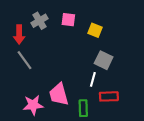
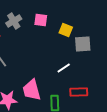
gray square: (104, 60) -> (83, 44), moved, turned -30
white line: (93, 79) -> (64, 68), moved, turned 40

